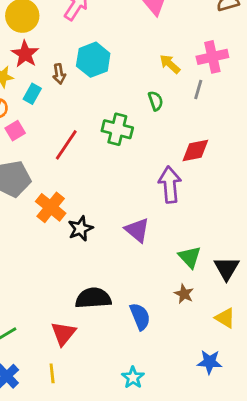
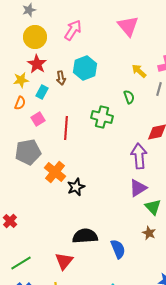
pink square: (15, 131) -> (38, 119), moved
red line: (66, 145) -> (66, 128), turned -30
purple triangle: (137, 230) -> (138, 188), moved, turned 48

